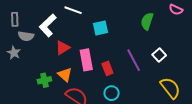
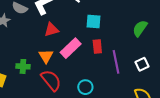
pink rectangle: (86, 60) -> (71, 48), turned 40
red rectangle: (107, 68) -> (97, 47), moved
green cross: (44, 80) -> (23, 66), moved

